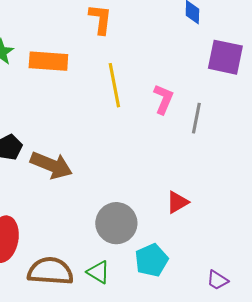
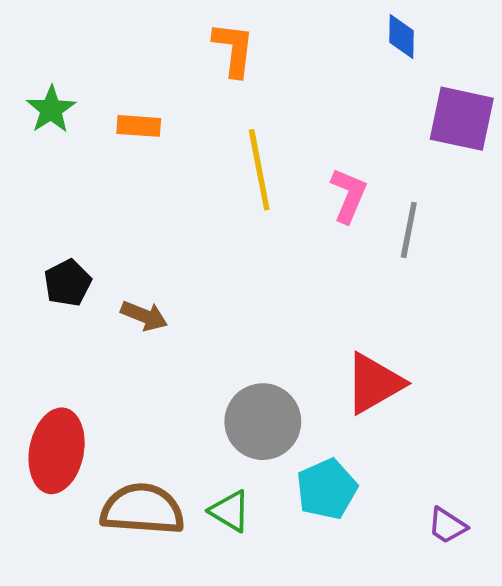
orange rectangle: (48, 61) -> (139, 126), size x0.6
brown arrow: (51, 165) -> (144, 316), size x0.6
red triangle: (177, 202) -> (374, 383), size x1.5

